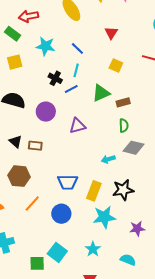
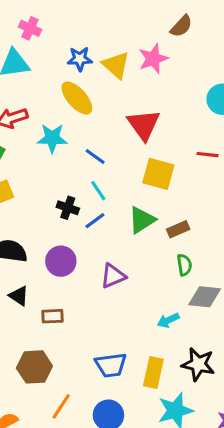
red triangle: (111, 33) -> (144, 125), size x1.6
cyan star: (45, 46) -> (52, 138), moved
yellow square: (116, 65) -> (158, 174), size x1.5
cyan line: (76, 70) -> (98, 191), turned -40
black triangle: (16, 142) -> (19, 296), moved
black star: (123, 190) -> (198, 364), turned 30

